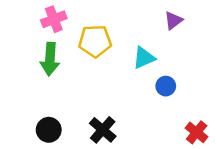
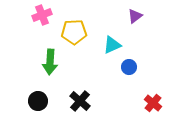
green arrow: (50, 59) -> (50, 62), moved

